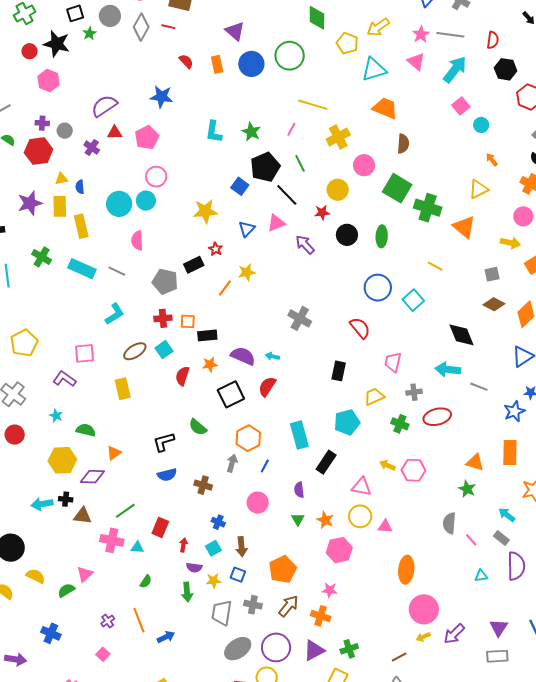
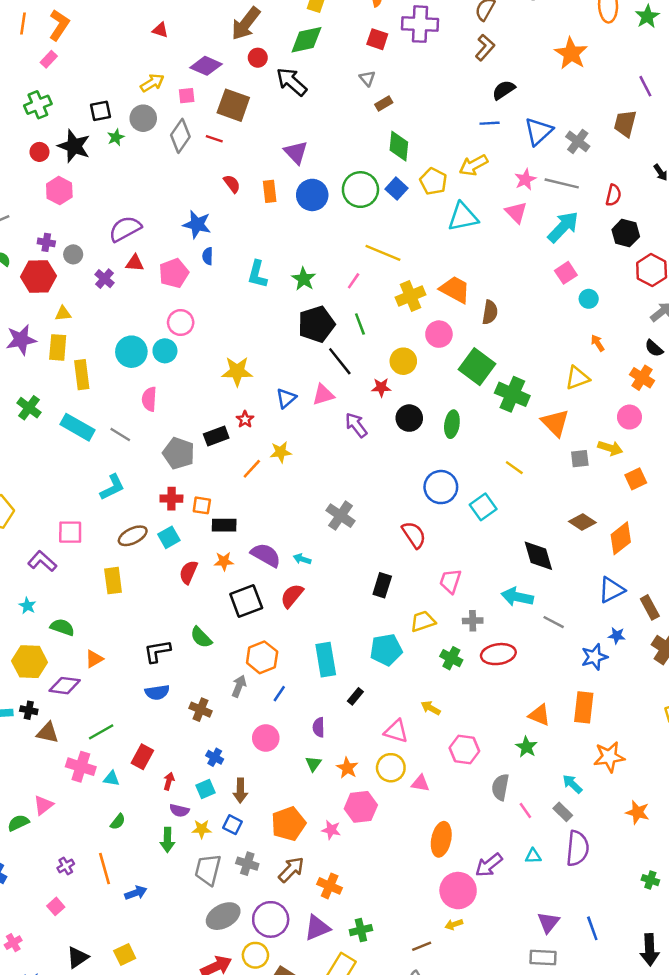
orange trapezoid: (385, 108) -> (455, 290), moved
blue square: (240, 186) -> (396, 189), moved
blue semicircle: (80, 187) -> (208, 256), moved
gray square: (492, 274) -> (580, 459), moved
black rectangle: (326, 462) -> (355, 696), size x0.6
pink hexagon: (413, 470) -> (464, 749), moved
pink star: (330, 590) -> (331, 830), moved
purple arrow: (454, 634) -> (489, 865), moved

